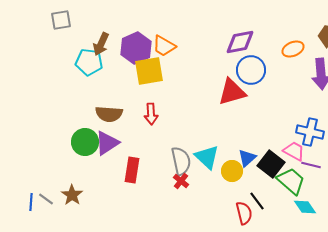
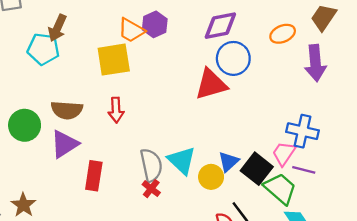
purple hexagon: (136, 48) -> (155, 24), moved, size x0.7
green circle: (85, 142) -> (25, 125), moved
pink trapezoid: (294, 151) -> (284, 153), turned -85

